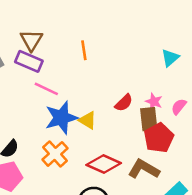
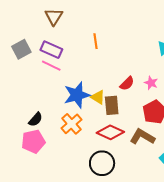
brown triangle: (31, 40) -> (54, 17), moved
pink line: (46, 89) -> (51, 66), moved
brown rectangle: (149, 119) -> (112, 105), moved

